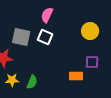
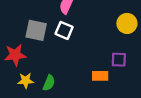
yellow circle: (90, 31) -> (127, 23), moved

